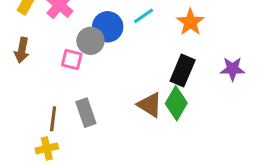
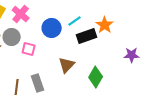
gray circle: (90, 41) -> (12, 37), moved
black rectangle: (183, 70) -> (87, 36), moved, turned 48
brown triangle: (150, 105) -> (67, 65), moved, turned 42

